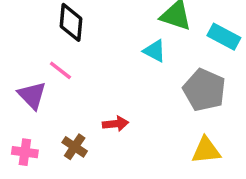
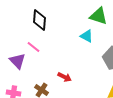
red arrow: (115, 124) -> (65, 77), turned 32

